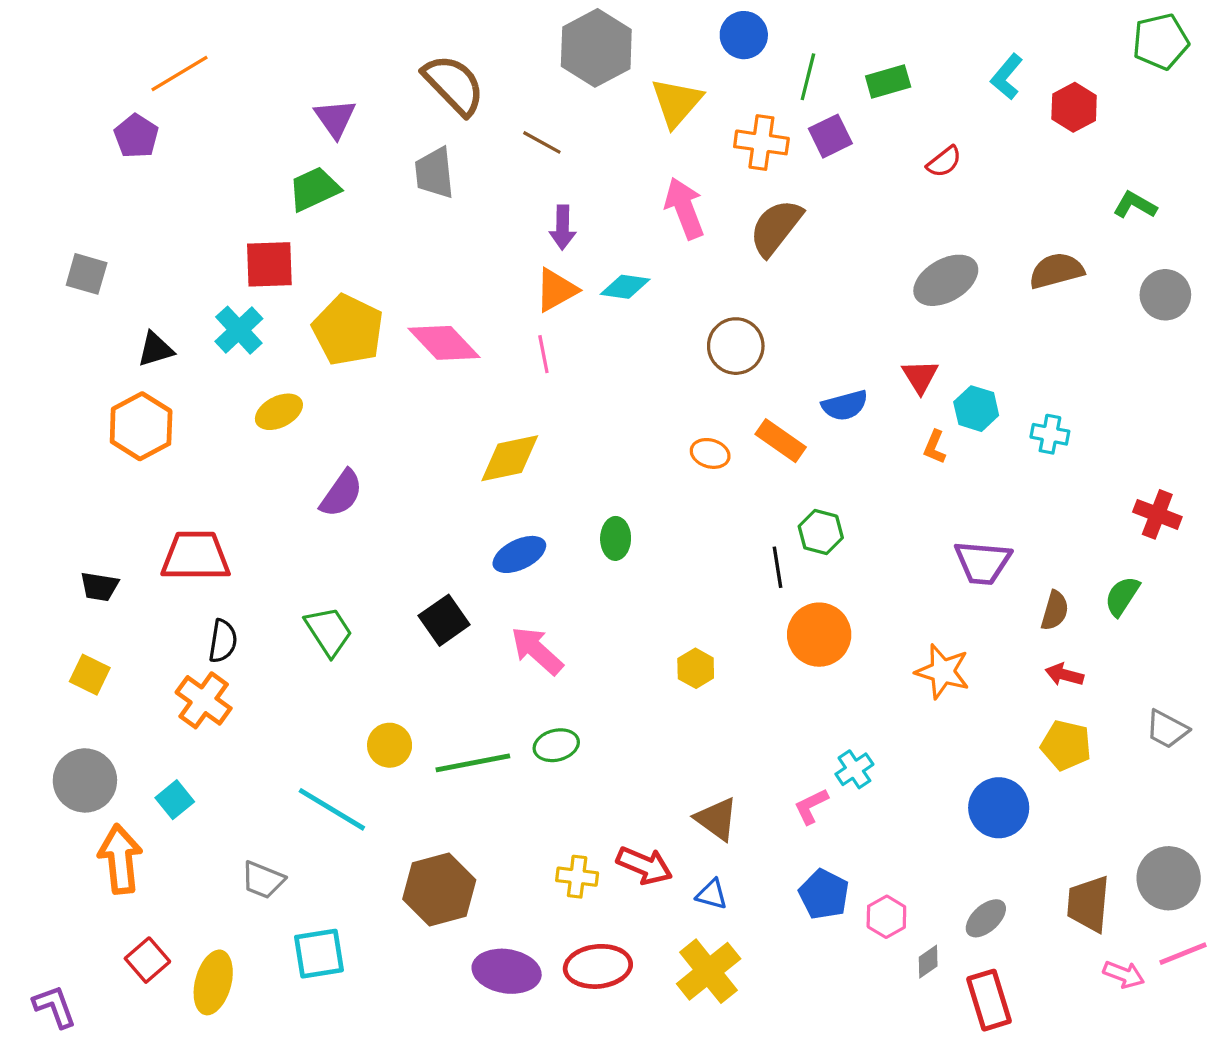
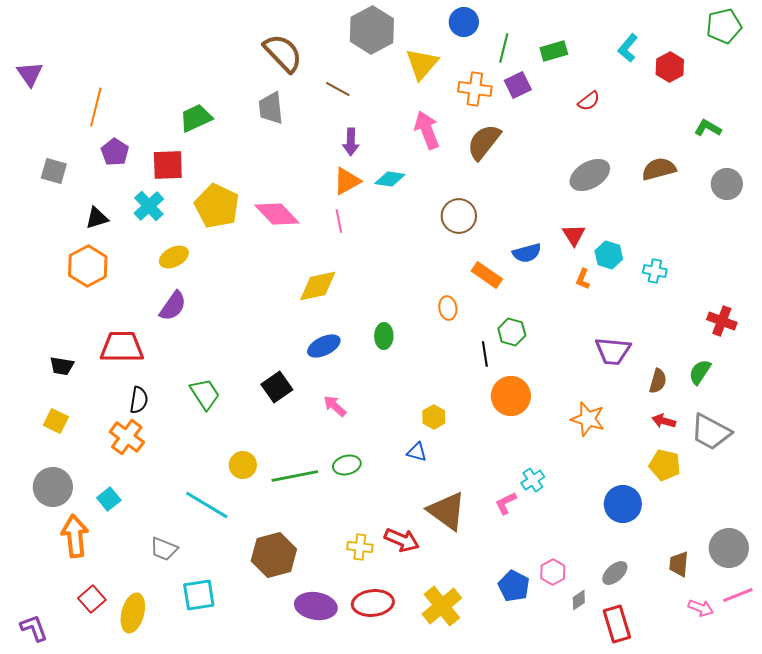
orange line: (180, 74) -> (96, 107), moved, turned -45
purple triangle: (335, 118) -> (30, 74), moved
purple pentagon: (136, 136) -> (115, 152), moved
orange ellipse: (710, 453) -> (448, 308), moved, turned 65
purple semicircle: (341, 494) -> (173, 306), moved
pink arrow: (537, 651) -> (335, 406), size x0.7
gray trapezoid: (1167, 729) -> (711, 432), moved, size x1.5
brown triangle: (717, 819) -> (447, 511), size x1.4
blue triangle: (712, 894) -> (417, 452), moved
blue pentagon: (824, 894) -> (514, 586), moved
brown trapezoid: (1088, 904) -> (679, 564), size x0.7

